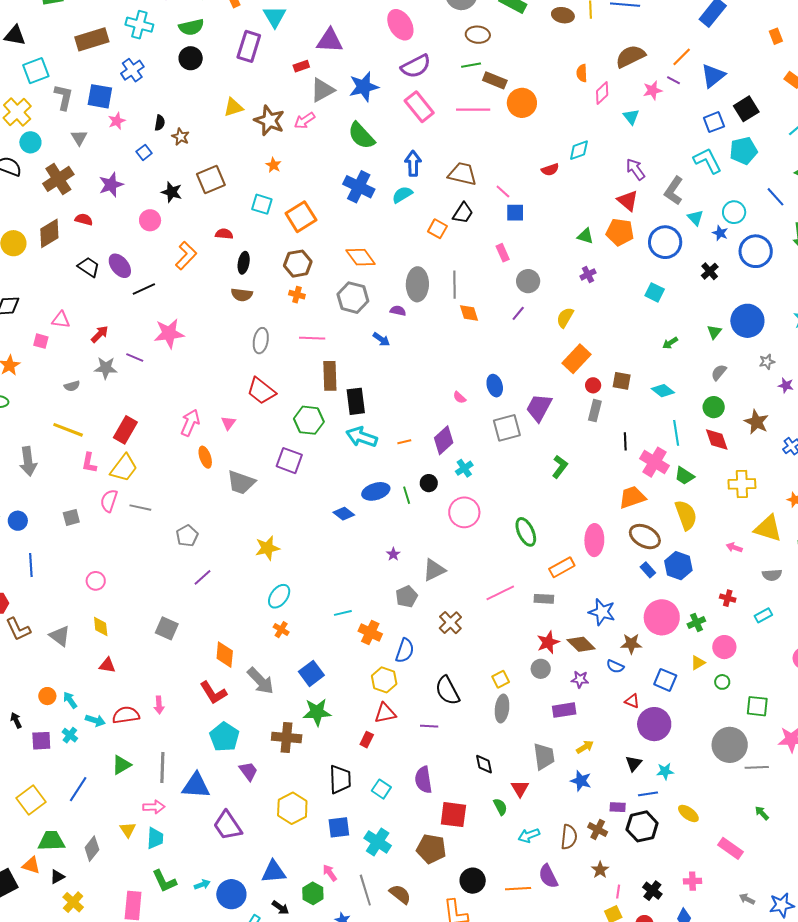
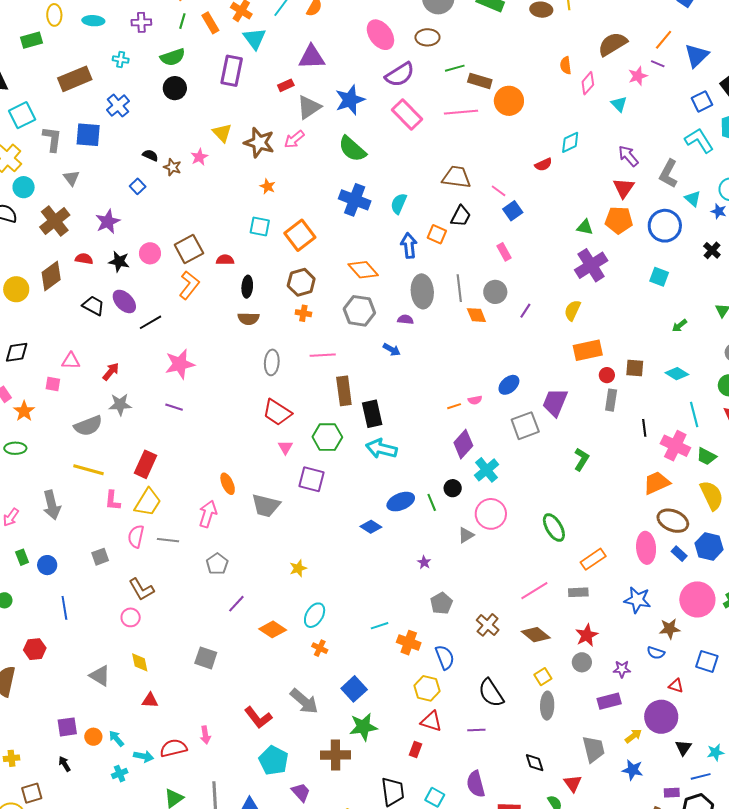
cyan cross: (139, 25) -> (121, 60), size x0.6
brown ellipse: (478, 35) -> (427, 37), moved
yellow triangle: (233, 107) -> (222, 133), turned -50
pink star: (117, 121) -> (199, 157), moved
black semicircle: (160, 123) -> (150, 155), turned -70
blue arrow: (413, 163) -> (409, 245), moved
brown square: (211, 180) -> (189, 249), moved
black star: (172, 192) -> (119, 262), moved
cyan semicircle: (402, 195) -> (399, 204), turned -30
red triangle: (628, 201) -> (624, 188), turned 30
blue square: (515, 213) -> (513, 211), turned -30
purple cross: (588, 274) -> (591, 265), size x2.0
gray circle: (528, 281) -> (495, 292), moved
purple line: (135, 357) -> (174, 407), moved
orange rectangle: (576, 359) -> (588, 350), turned 40
gray semicircle: (72, 386) -> (88, 426), size x1.8
blue ellipse: (495, 386) -> (509, 385), turned 70
pink semicircle: (459, 397) -> (475, 400), turned -48
pink arrow: (190, 423) -> (208, 514), moved
pink triangle: (228, 423) -> (285, 447), moved
orange line: (404, 442) -> (454, 406), moved
cyan cross: (464, 468) -> (487, 470), size x1.4
pink ellipse: (594, 540) -> (646, 548), moved
yellow star: (267, 548) -> (298, 568), size x0.7
gray triangle: (434, 570) -> (466, 535), moved, size x0.7
brown L-shape: (18, 629) -> (141, 589), moved
brown diamond: (581, 644) -> (536, 635), moved
blue semicircle: (405, 651) -> (445, 657), turned -35
orange diamond: (225, 655) -> (273, 629), moved, turned -56
red triangle: (385, 713) -> (431, 721), turned 35
purple circle: (654, 724) -> (661, 717), moved
cyan cross: (70, 735) -> (120, 774), turned 35
purple square: (41, 741) -> (67, 727), moved

